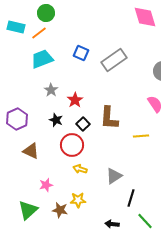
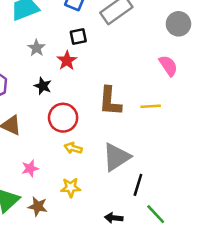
brown L-shape: (109, 118) -> (110, 101), moved
black square: (83, 124) -> (78, 37), moved, turned 32
gray triangle: (114, 176) -> (116, 157), size x1.4
brown star: (60, 210) -> (38, 206), moved

